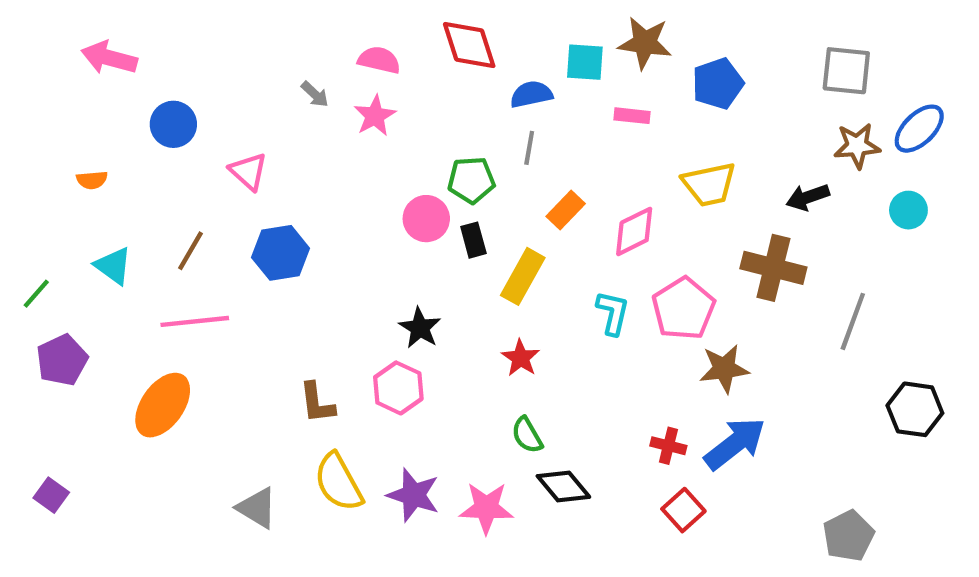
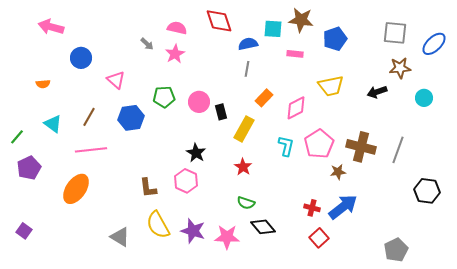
blue ellipse: (919, 129) -> (434, 44), moved
green pentagon: (471, 180) -> (164, 97), moved
brown cross: (773, 268) -> (361, 147), moved
brown star: (724, 369) -> (338, 172), size x0.7
green semicircle: (527, 435) -> (246, 203), turned -42

